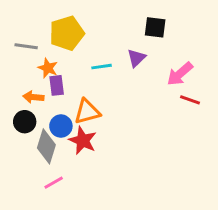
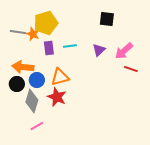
purple triangle: (136, 58) -> (99, 50), moved
orange star: (48, 68) -> (33, 34), moved
purple rectangle: (57, 85) -> (49, 48), moved
orange arrow: (33, 97) -> (23, 67), size x1.5
blue circle: (61, 126) -> (37, 80), moved

